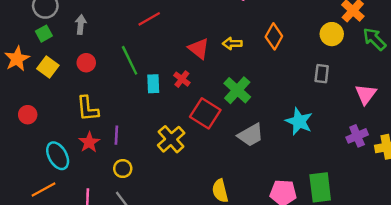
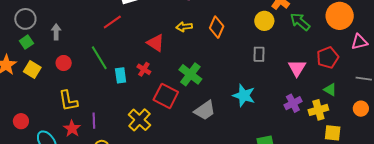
yellow arrow: (232, 43) -> (184, 27), moved
red circle: (28, 115) -> (21, 121), moved

